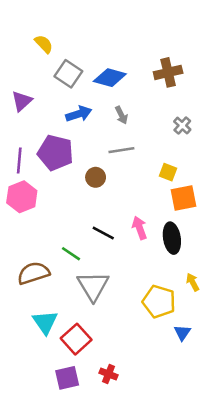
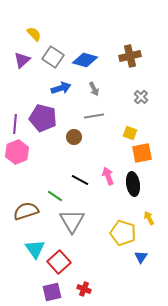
purple triangle: (22, 101) -> (22, 60), moved

